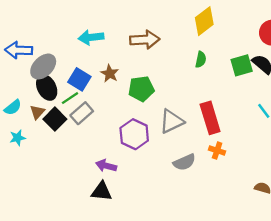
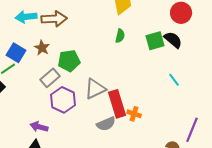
brown arrow: (145, 40) -> (54, 19), moved
gray rectangle: (82, 113) -> (50, 78), moved
red rectangle: (210, 118) -> (117, 104), moved

